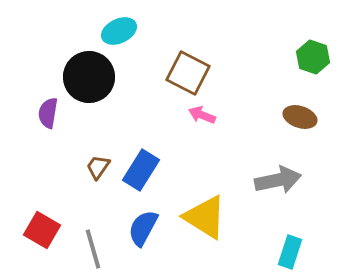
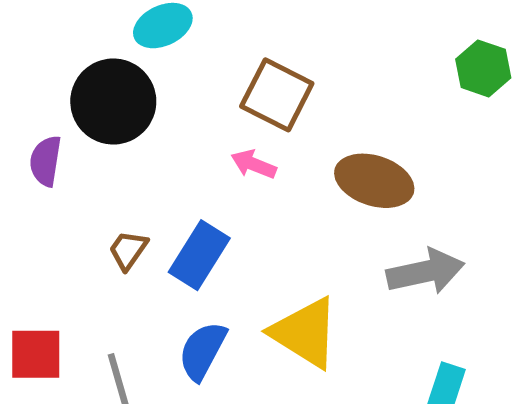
pink arrow: (202, 115) -> (254, 164), moved
brown ellipse: (300, 117) -> (374, 181), moved, size x1.4
red square: (42, 230) -> (36, 354), turned -30

